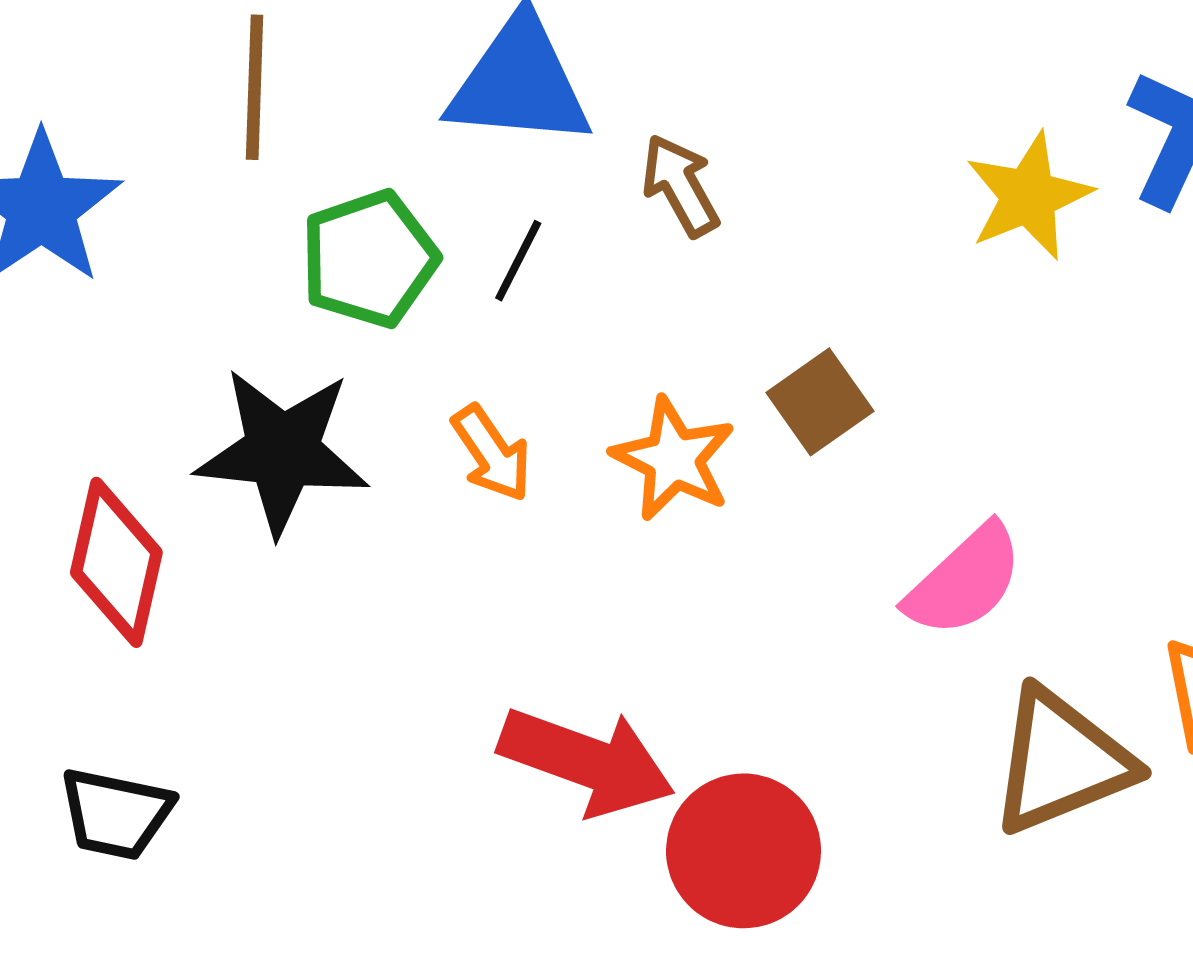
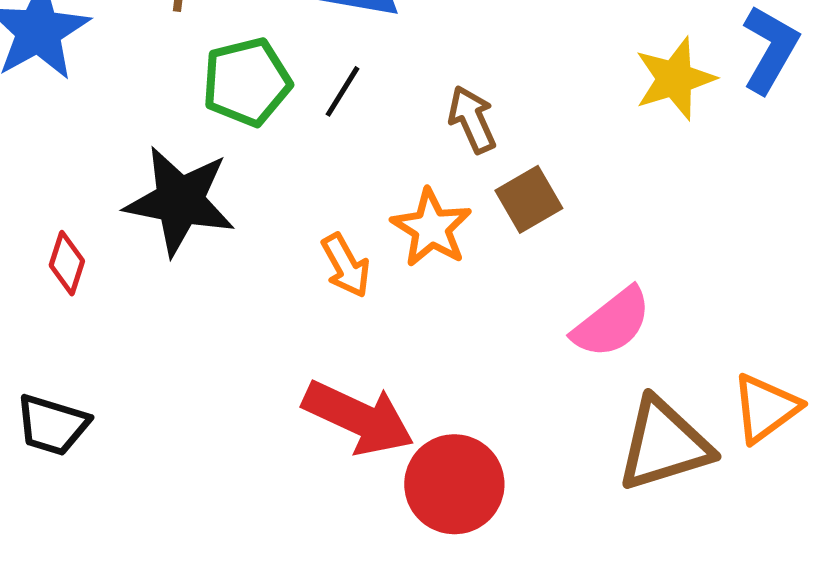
brown arrow: (680, 185) -> (472, 119), moved
orange arrow: (492, 453) -> (346, 266), moved
red diamond: (116, 562) -> (67, 263), size x0.6

